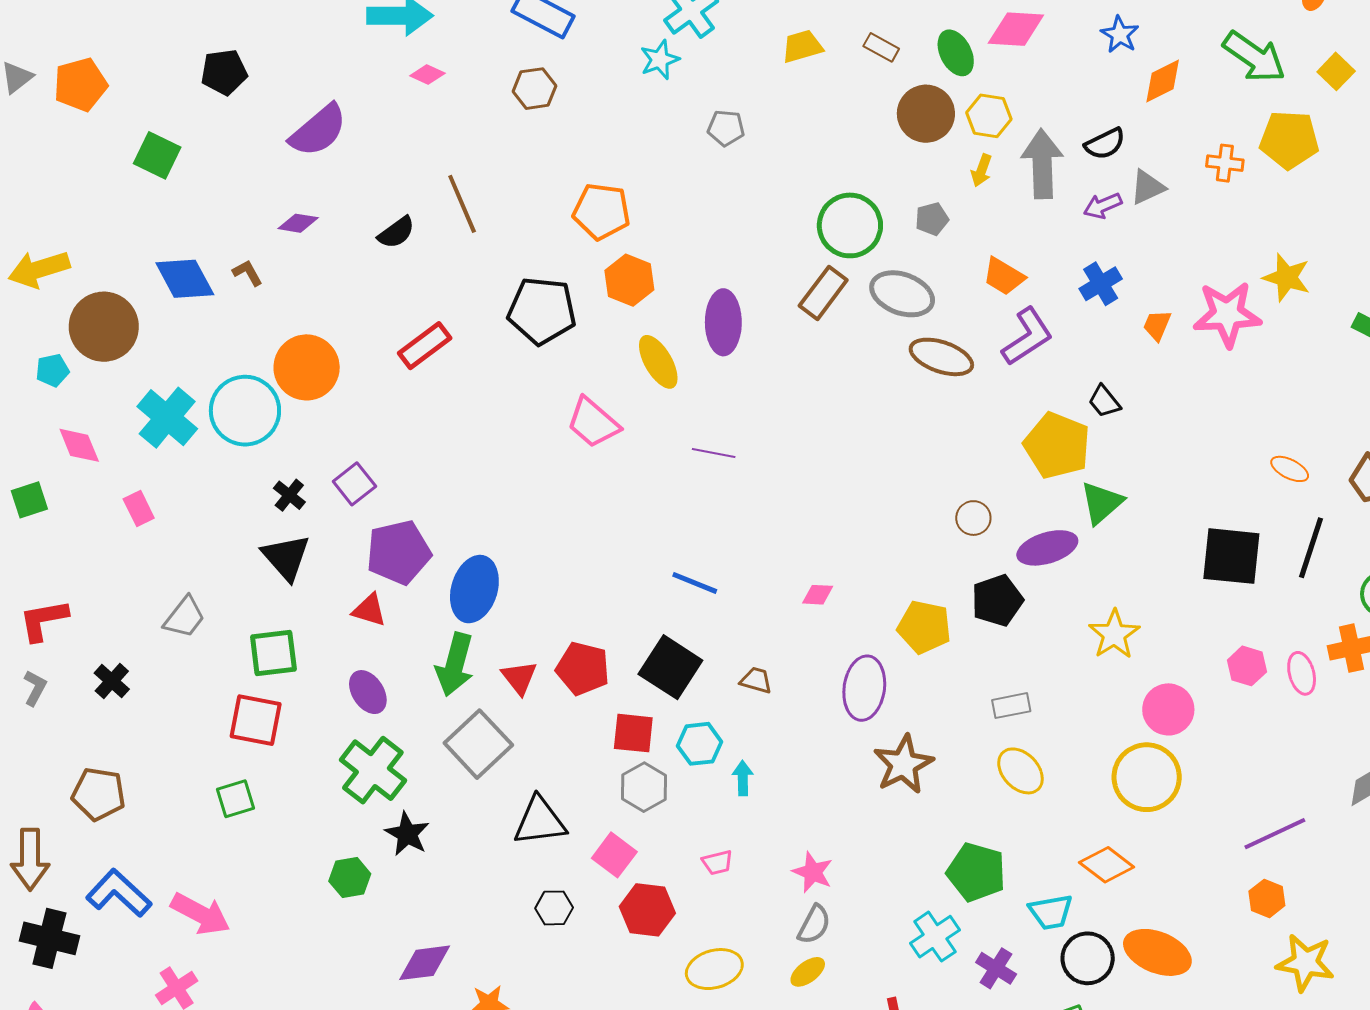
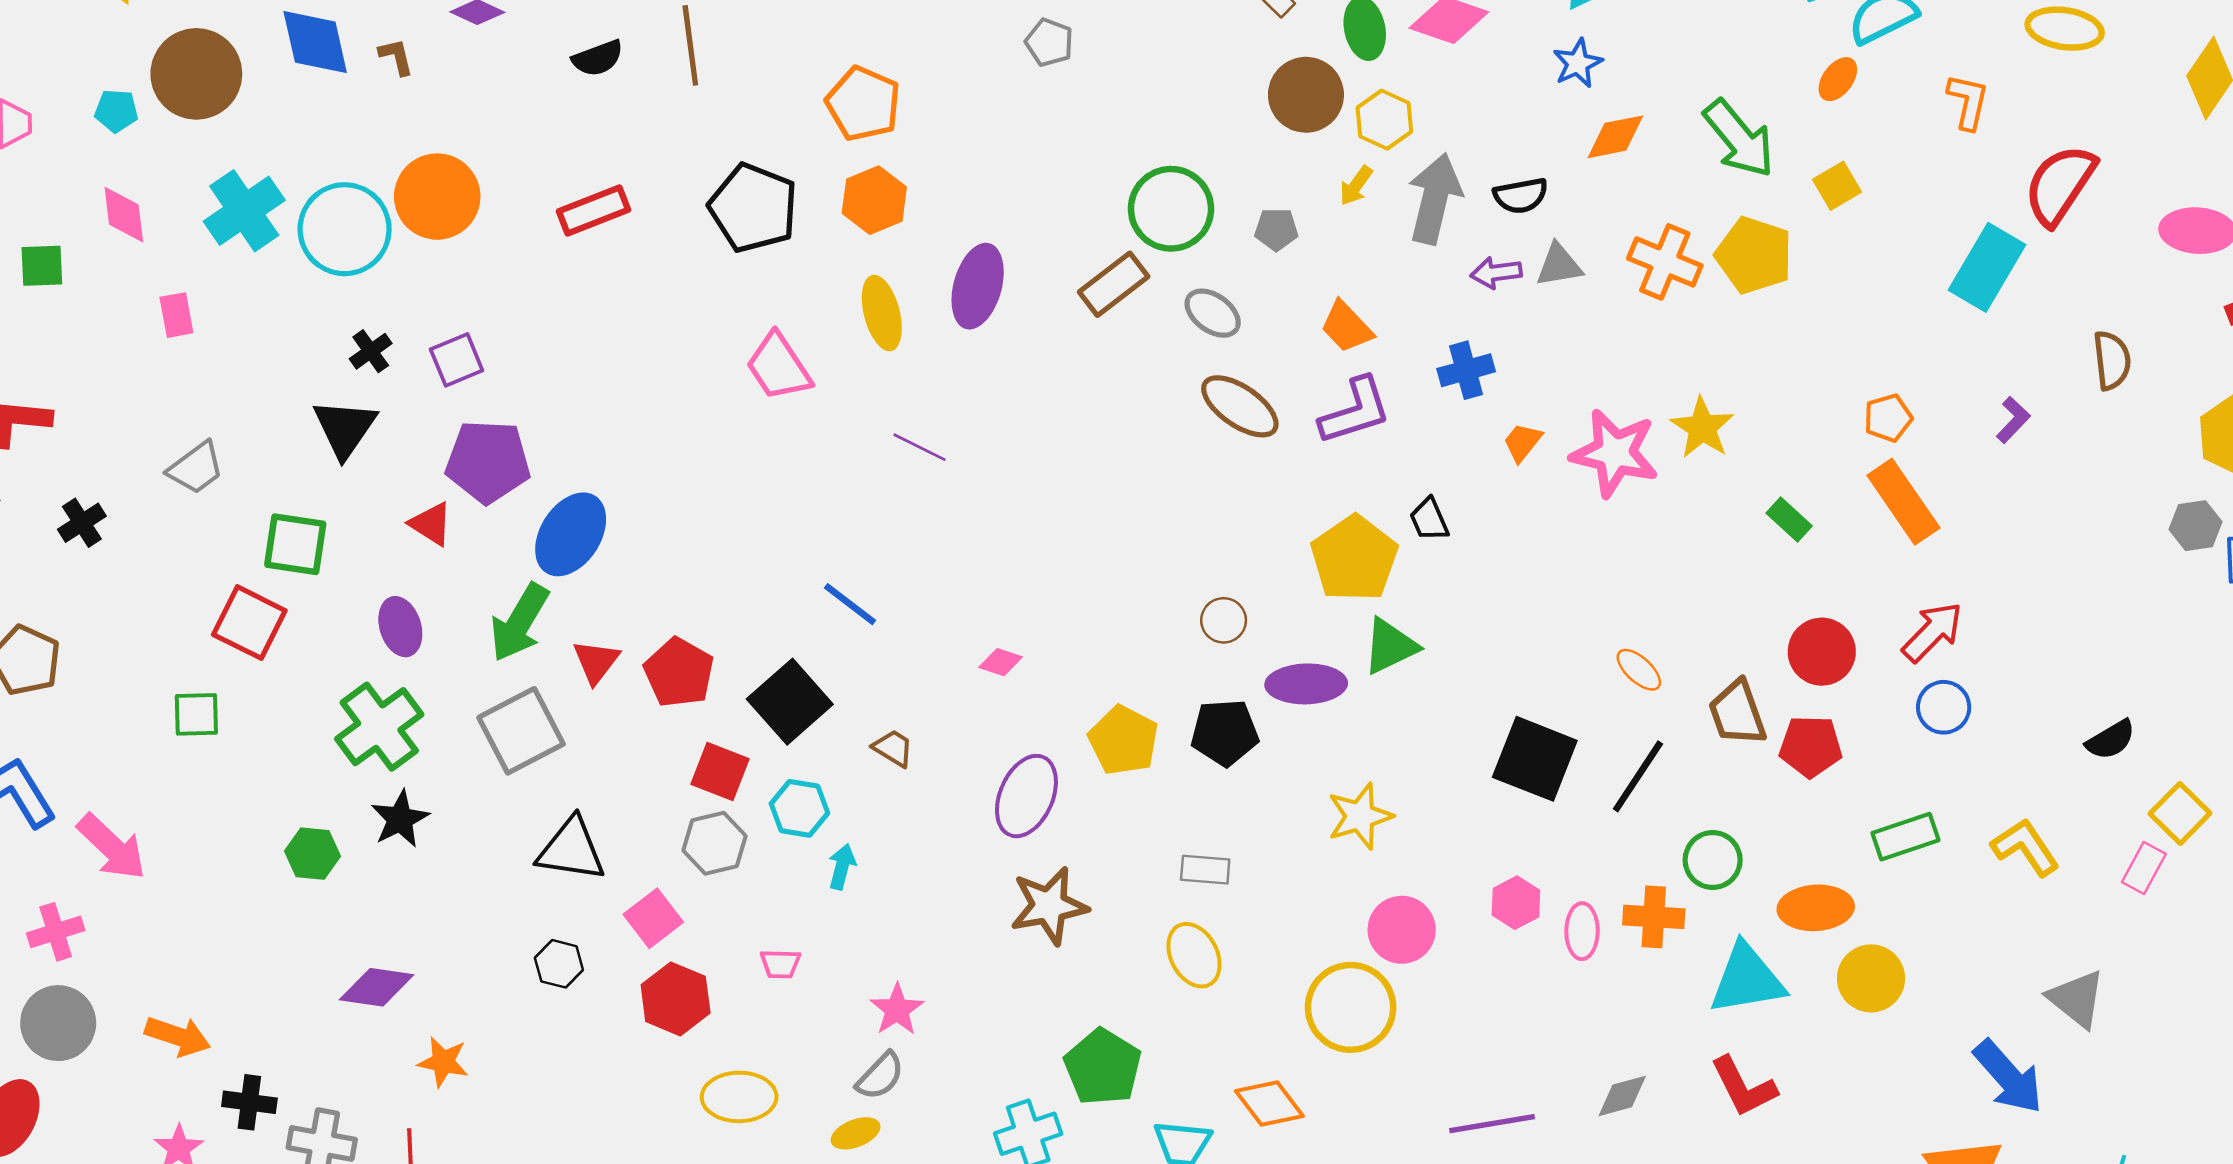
orange cross: (1225, 163) -> (1665, 262), size x1.5
gray ellipse: (902, 294) -> (1213, 313), size x0.7

